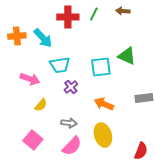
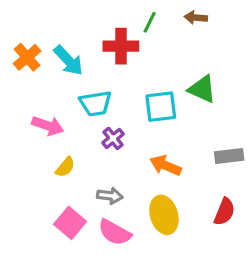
red cross: (68, 17) -> (121, 46), moved
orange cross: (17, 36) -> (27, 57), turned -36
pink square: (33, 140) -> (70, 223), moved
pink semicircle: (72, 146) -> (115, 232), turned 75
red semicircle: (141, 151) -> (224, 212), moved

